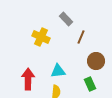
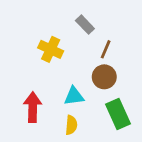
brown circle: (96, 61) -> (104, 77), moved
green rectangle: (90, 84) -> (118, 114), size x1.5

